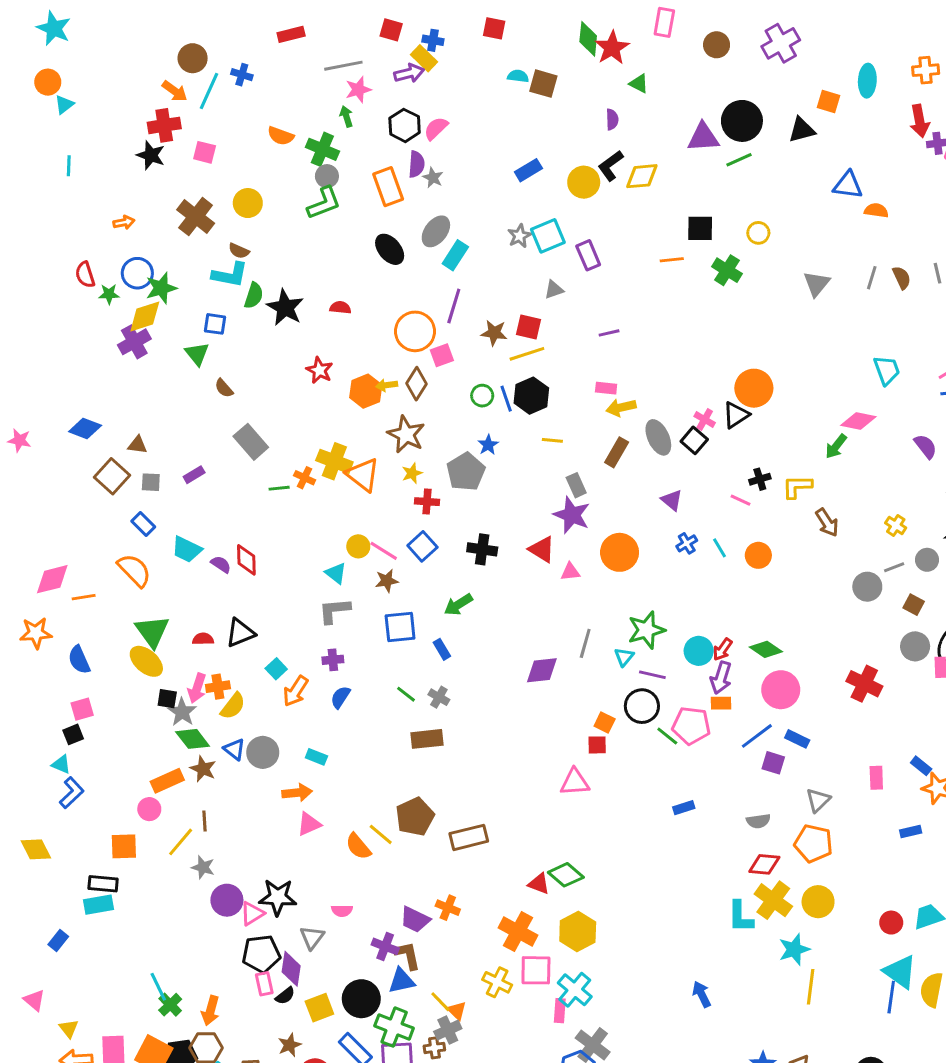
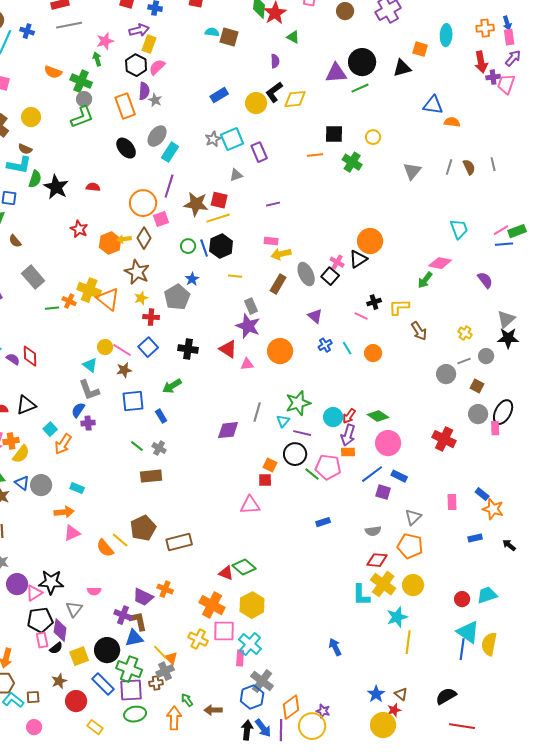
yellow rectangle: (424, 58) -> (149, 44), moved, turned 66
gray line: (343, 66) -> (69, 25), moved
brown star: (494, 333) -> (196, 204), size x1.4
gray L-shape: (334, 611) -> (89, 390), turned -105
blue semicircle: (340, 697) -> (78, 410), moved

